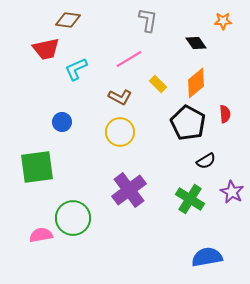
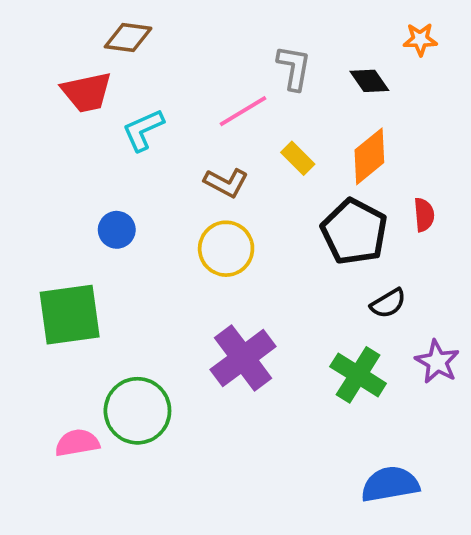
gray L-shape: (148, 20) -> (294, 68), moved

